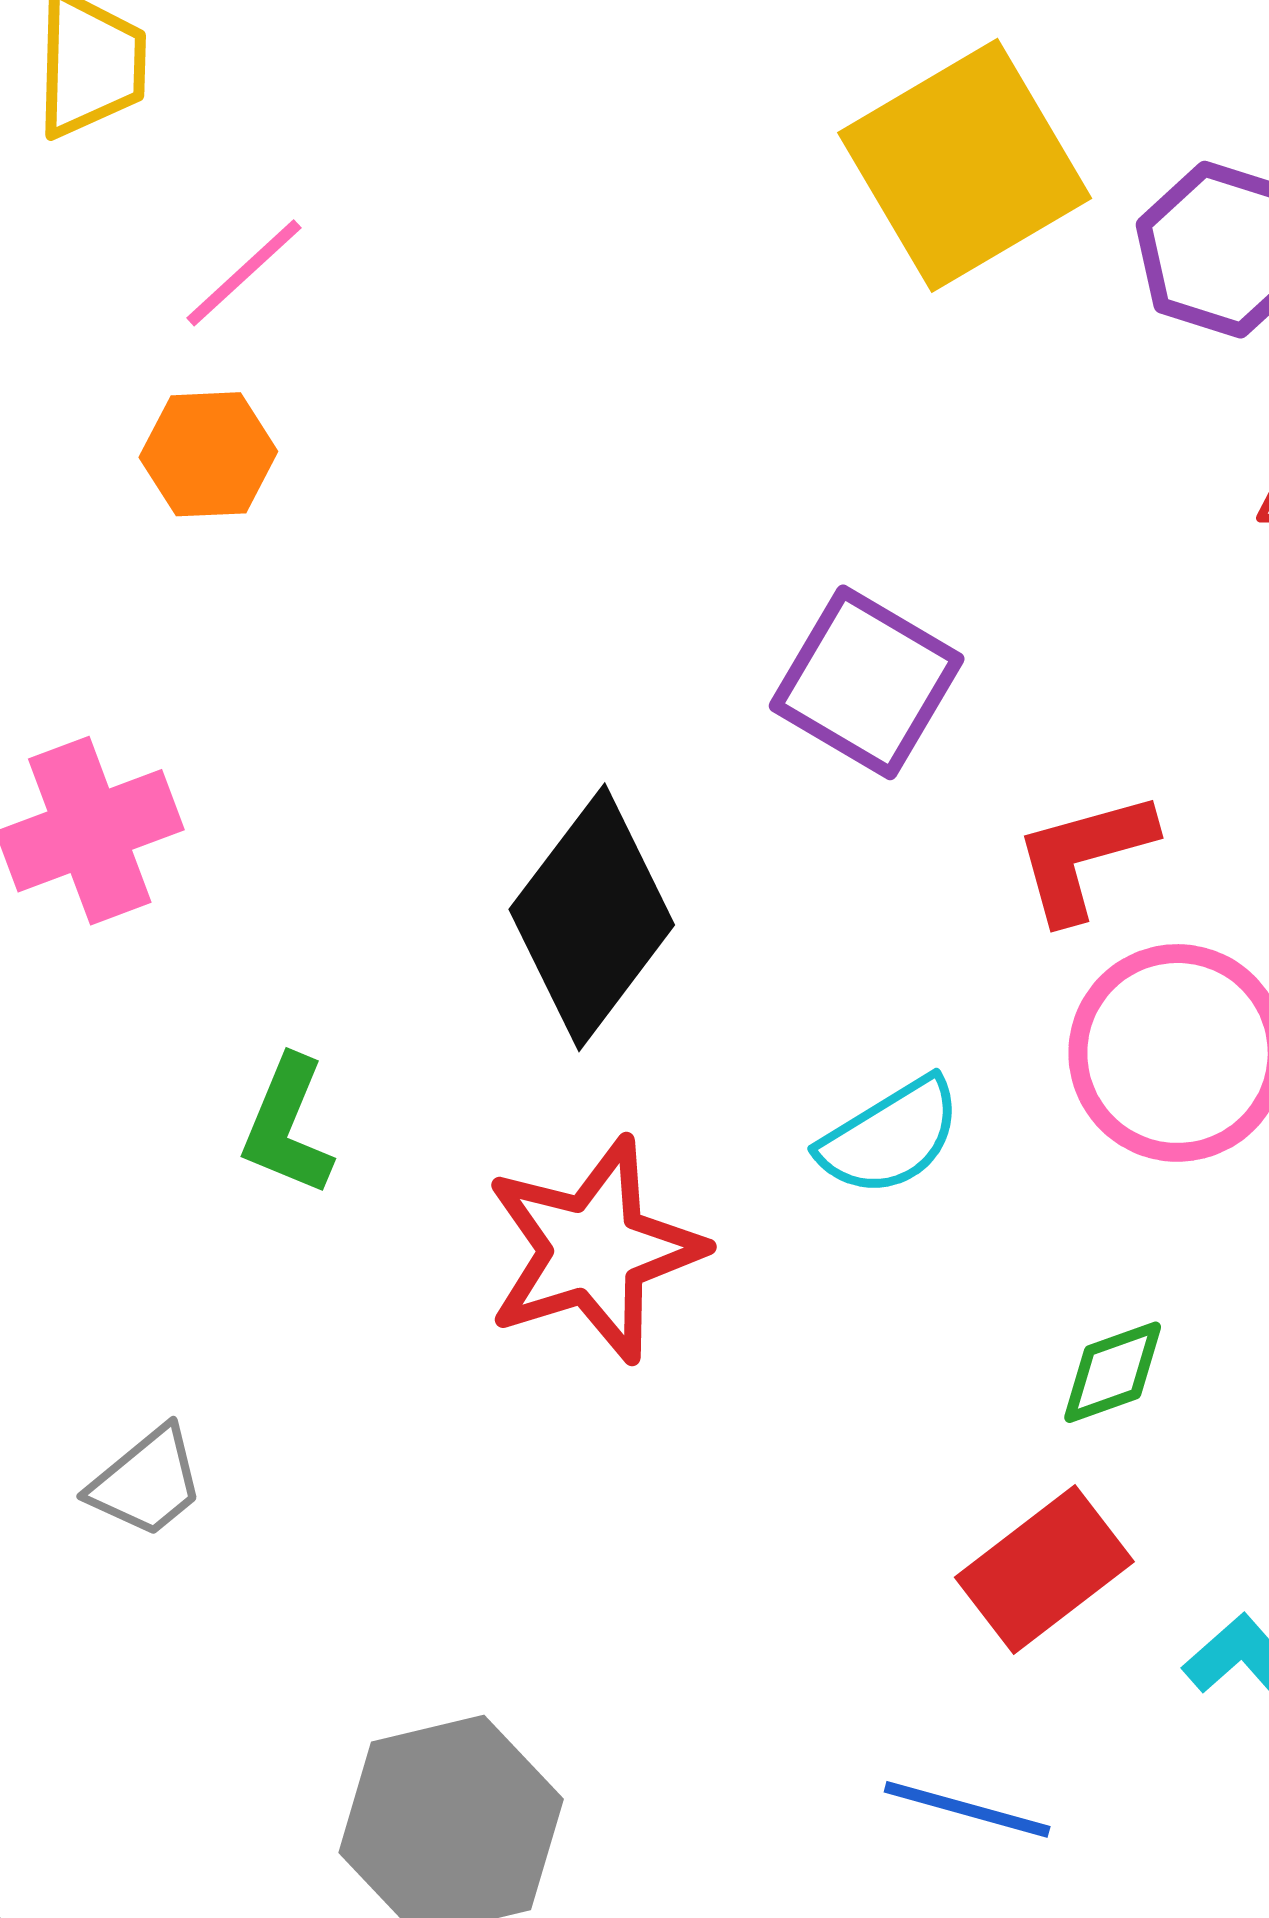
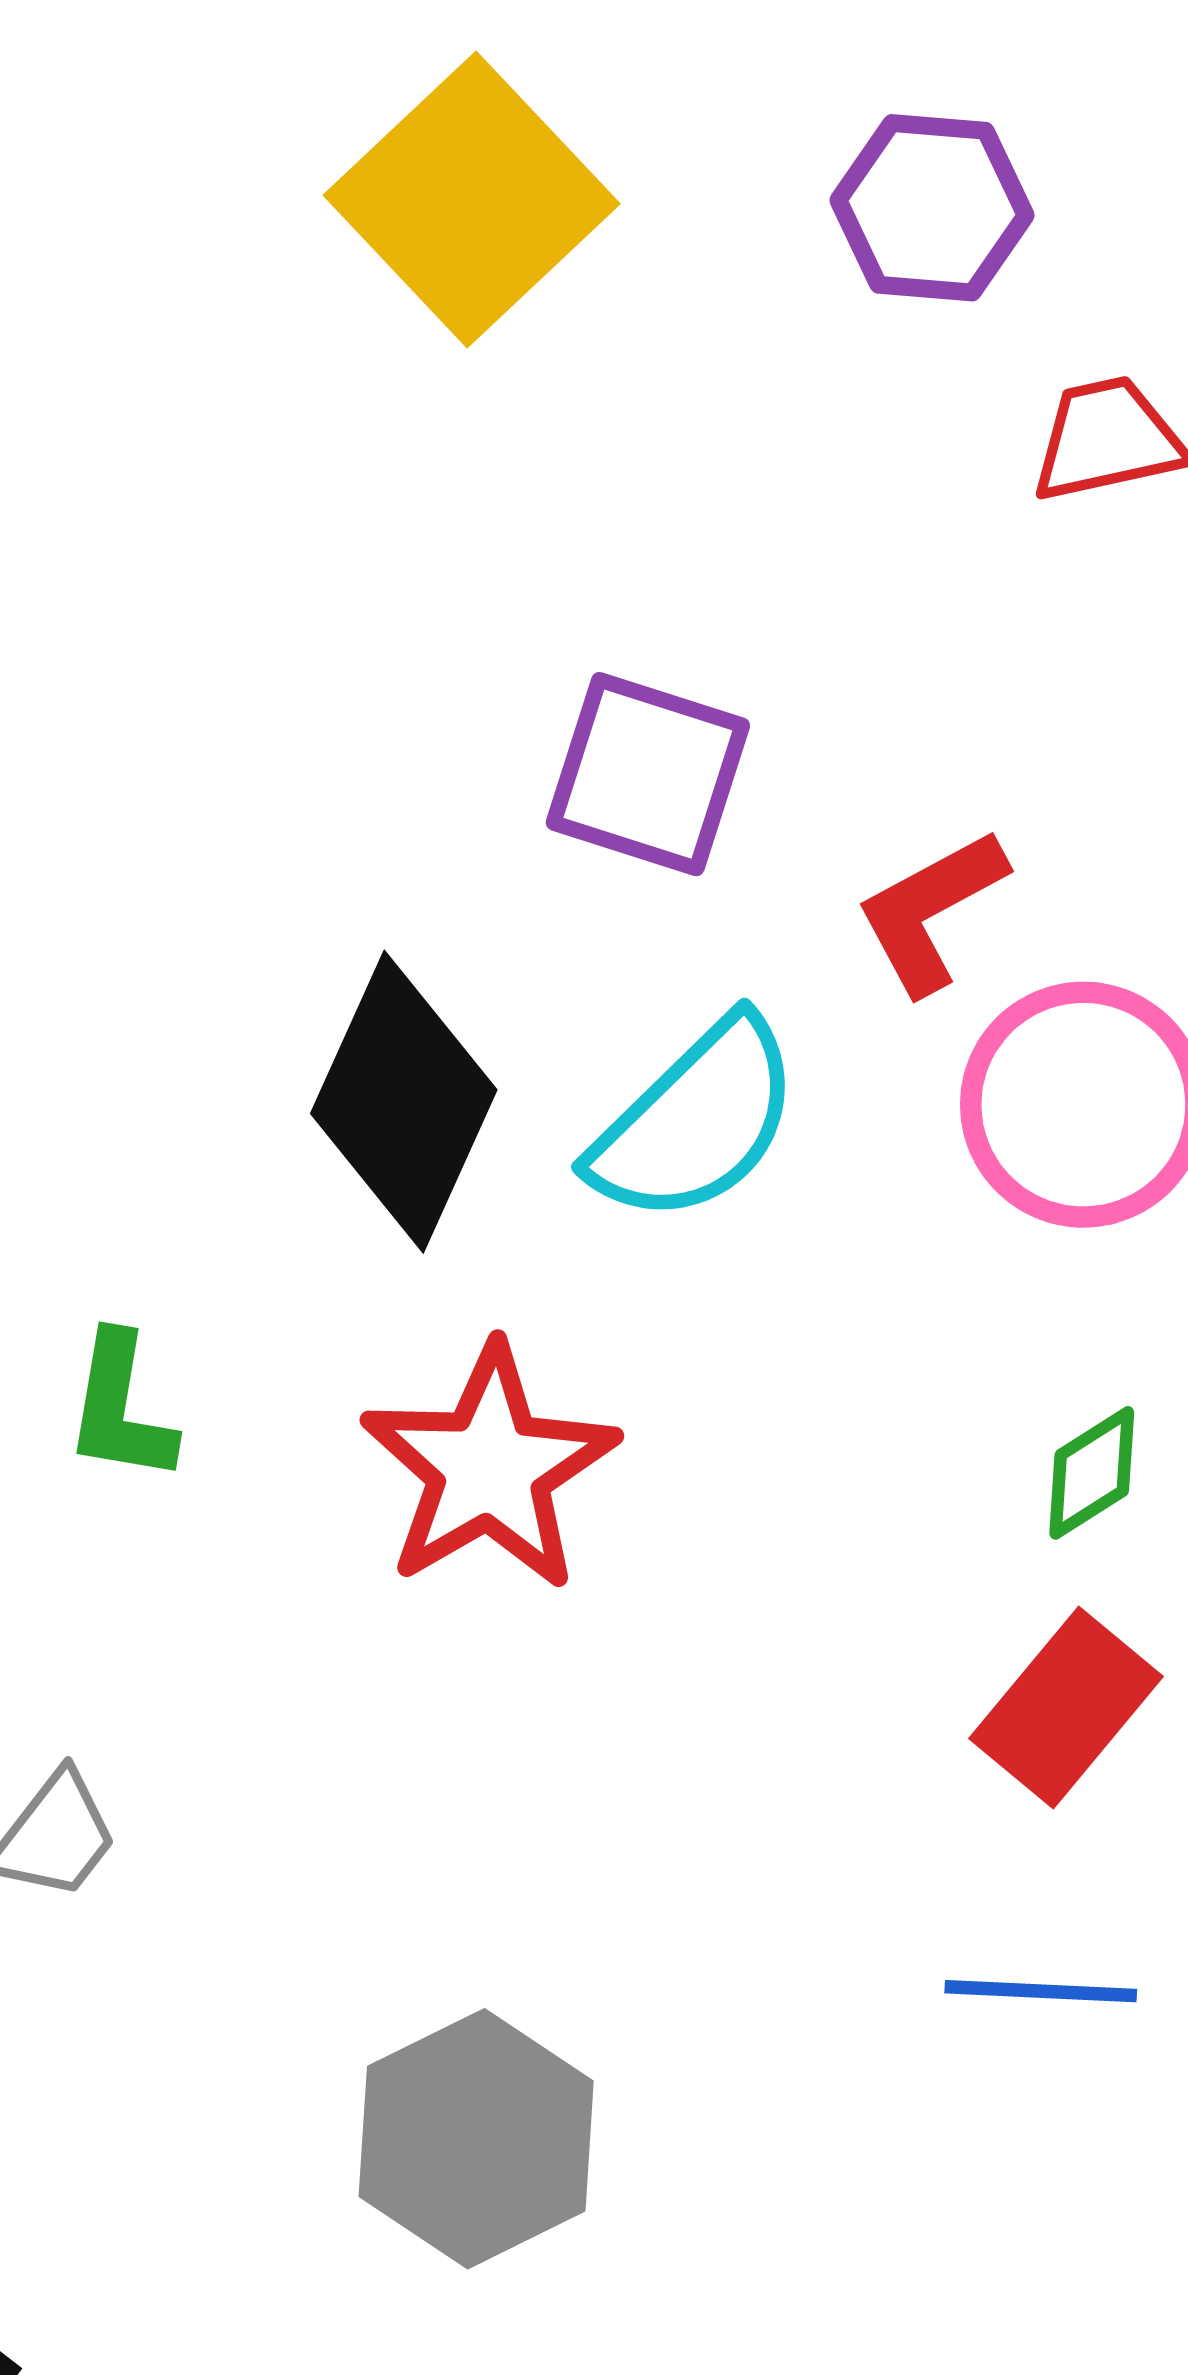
yellow square: (965, 165) -> (472, 199), moved
cyan semicircle: (890, 1137) -> (696, 1121), moved, size x1.4

